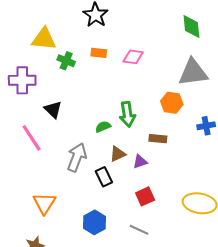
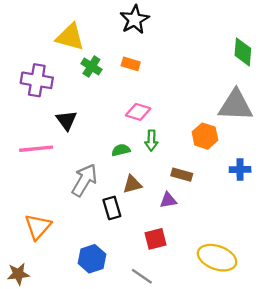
pink diamond: (133, 57) -> (138, 112), moved
green arrow: (127, 114) -> (151, 141), size x0.7
pink line: (32, 138) -> (36, 149), turned -72
purple triangle: (140, 162) -> (168, 200), moved

